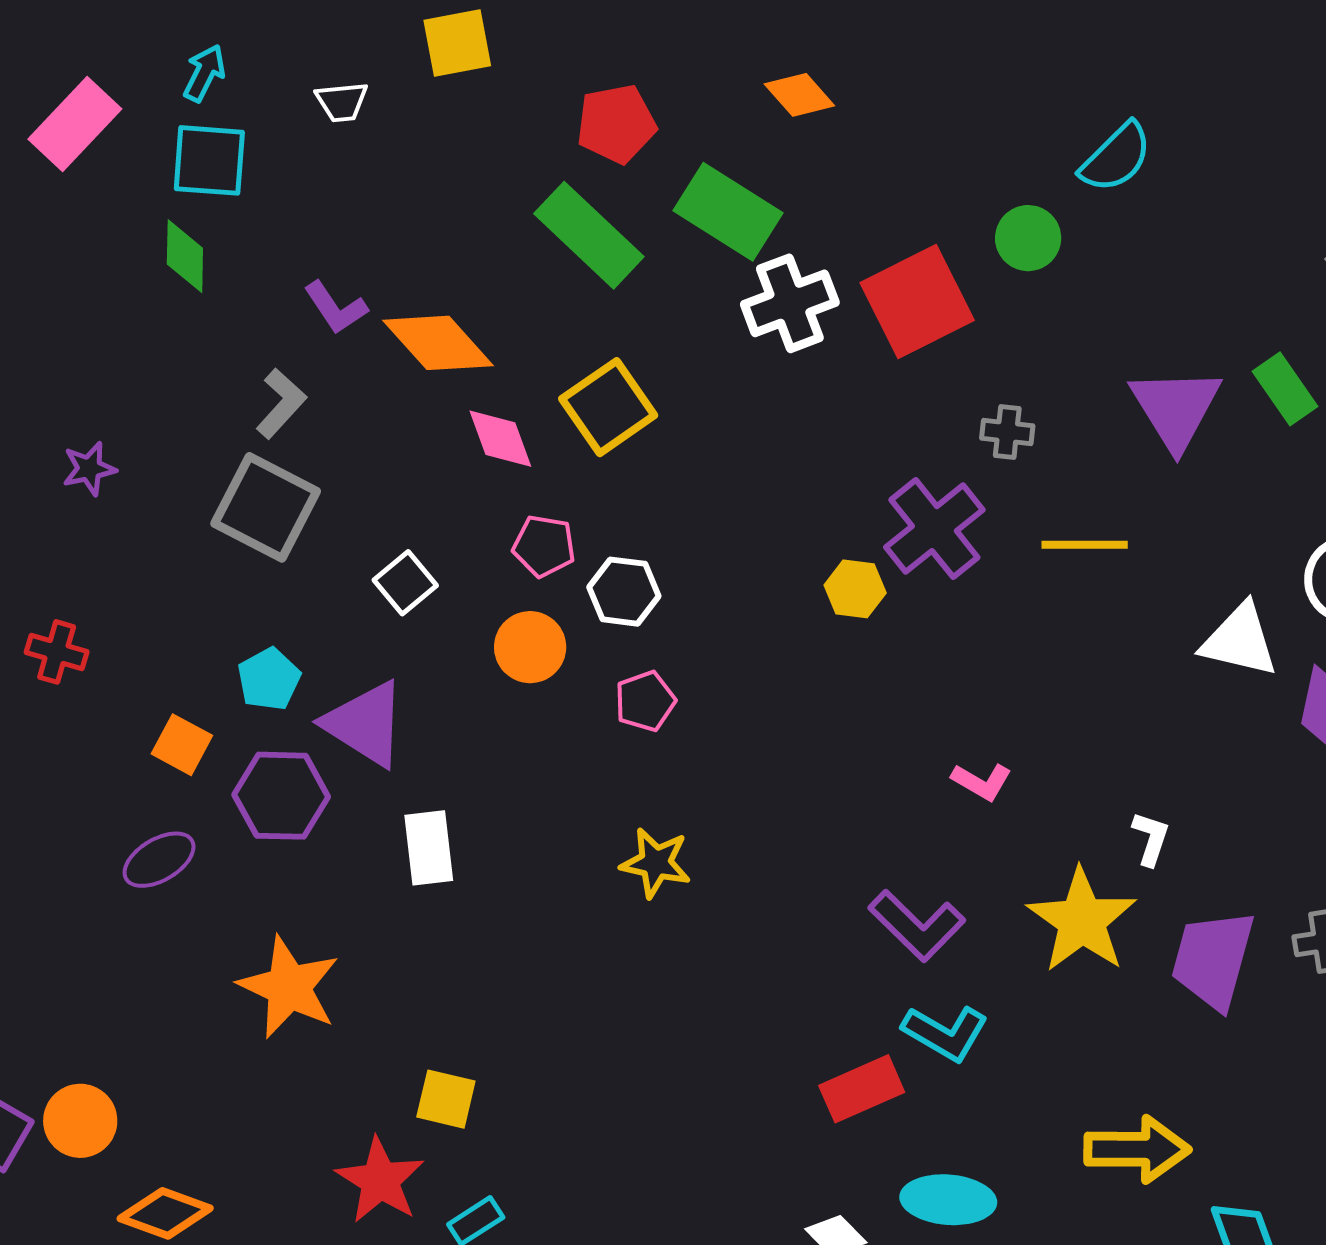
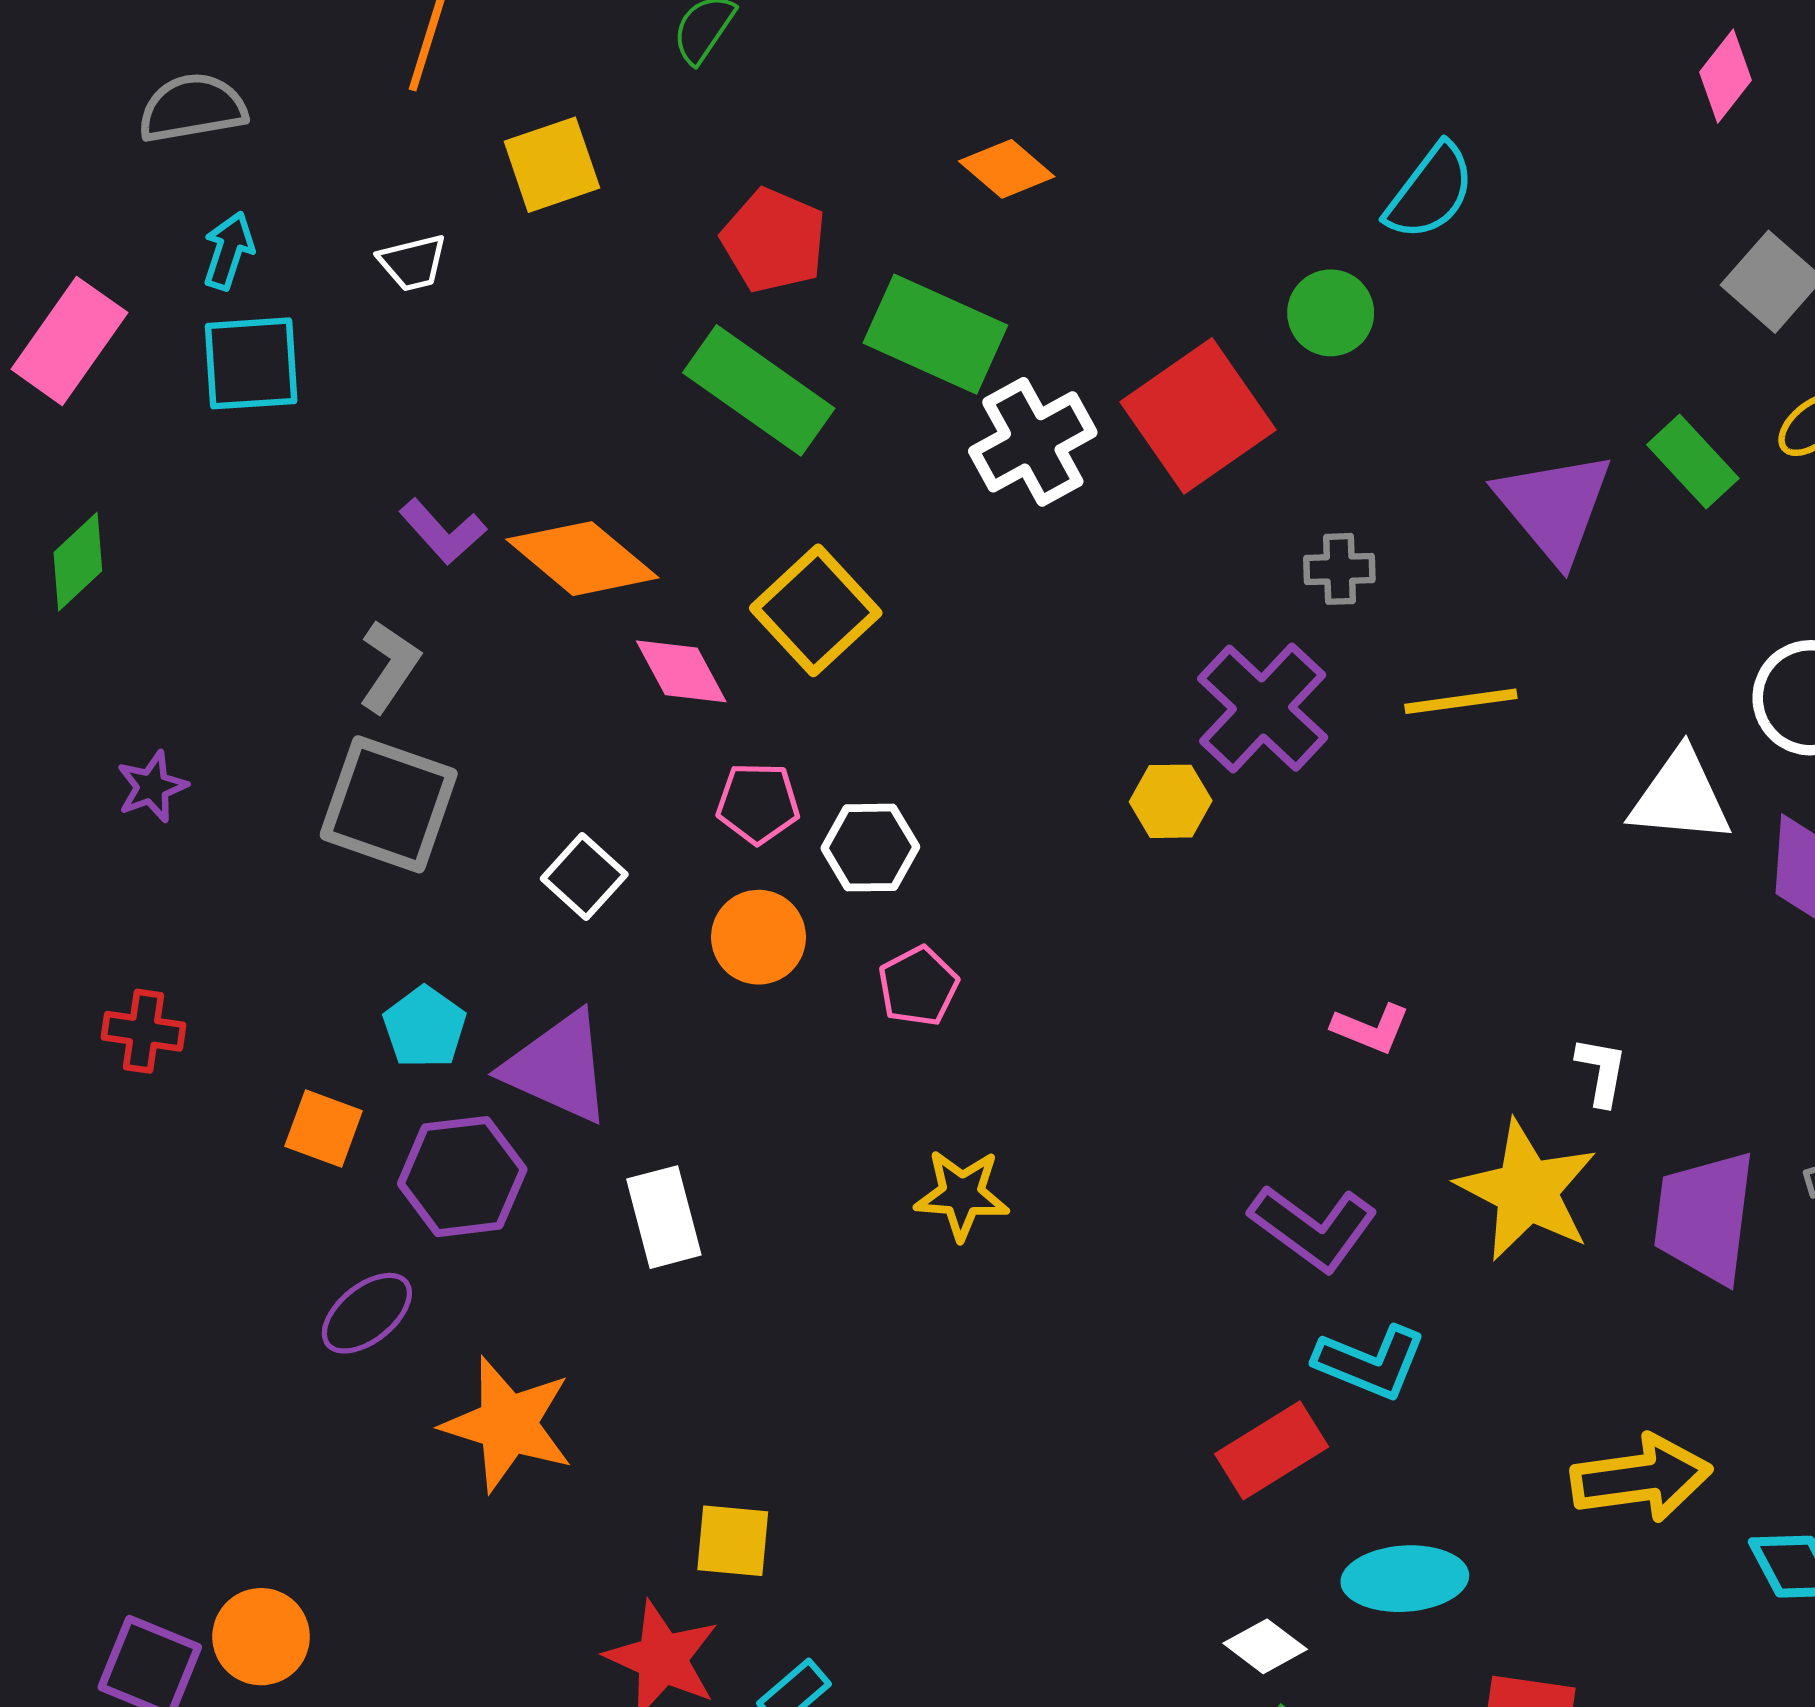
red pentagon: (616, 124) -> (774, 240), turned -30
green diamond: (185, 256) -> (78, 562), moved, turned 54
purple ellipse: (159, 860) -> (367, 1313), moved

